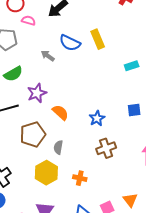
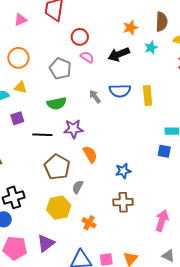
blue semicircle: (70, 43) -> (120, 91), turned -45
blue square: (134, 110) -> (164, 151), moved
brown pentagon: (33, 134) -> (57, 167), turned 30

